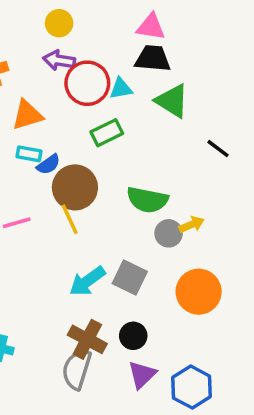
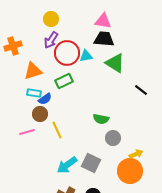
purple arrow: (59, 60) -> (51, 40), turned -66
green rectangle: (107, 133) -> (64, 81), moved
brown circle: (75, 187) -> (40, 114), moved, size x0.6
green semicircle: (147, 200) -> (101, 119), size x0.7
yellow arrow: (192, 225) -> (136, 154), moved

